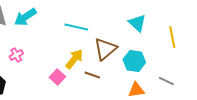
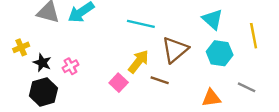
pink cross: (16, 55) -> (70, 66), moved
cyan hexagon: (134, 61) -> (220, 53), moved

